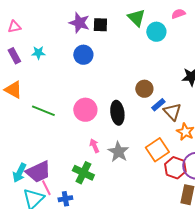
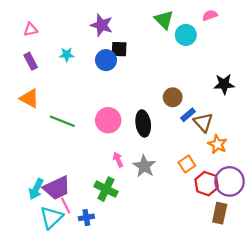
black square: (100, 25) -> (119, 49), moved
cyan star: (38, 53) -> (67, 55), moved
orange square: (157, 150) -> (187, 164), size x0.7

